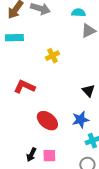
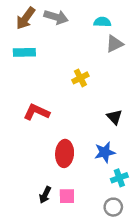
yellow cross: (52, 56) -> (80, 78), moved
red ellipse: (47, 121) -> (65, 153), turned 55

